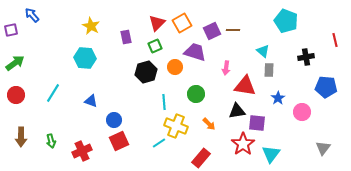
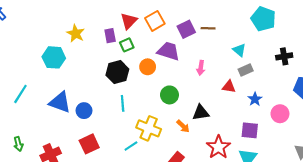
yellow star: (91, 26) -> (76, 33), moved
purple rectangle: (126, 37) -> (110, 36), moved
gray rectangle: (269, 70) -> (246, 70), turned 64
red triangle: (245, 86) -> (229, 87), moved, size x0.6
blue triangle: (91, 101) -> (60, 102), size x1.6
cyan line: (164, 102) -> (123, 103), moved
black triangle: (237, 111) -> (201, 113), moved
blue circle: (114, 120) -> (84, 111), moved
purple square: (257, 123) -> (250, 130), moved

